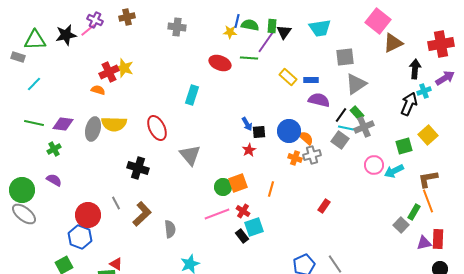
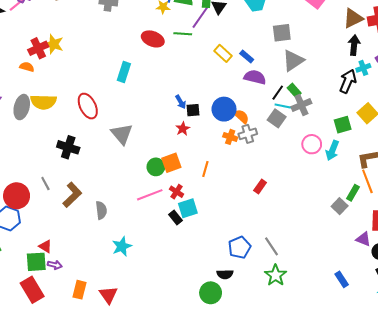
brown triangle: (393, 43) -> (353, 18), moved
blue rectangle: (311, 80) -> (247, 56), turned 40
cyan arrow: (394, 171) -> (332, 150), turned -42
purple triangle: (424, 243) -> (363, 239), moved, turned 35

